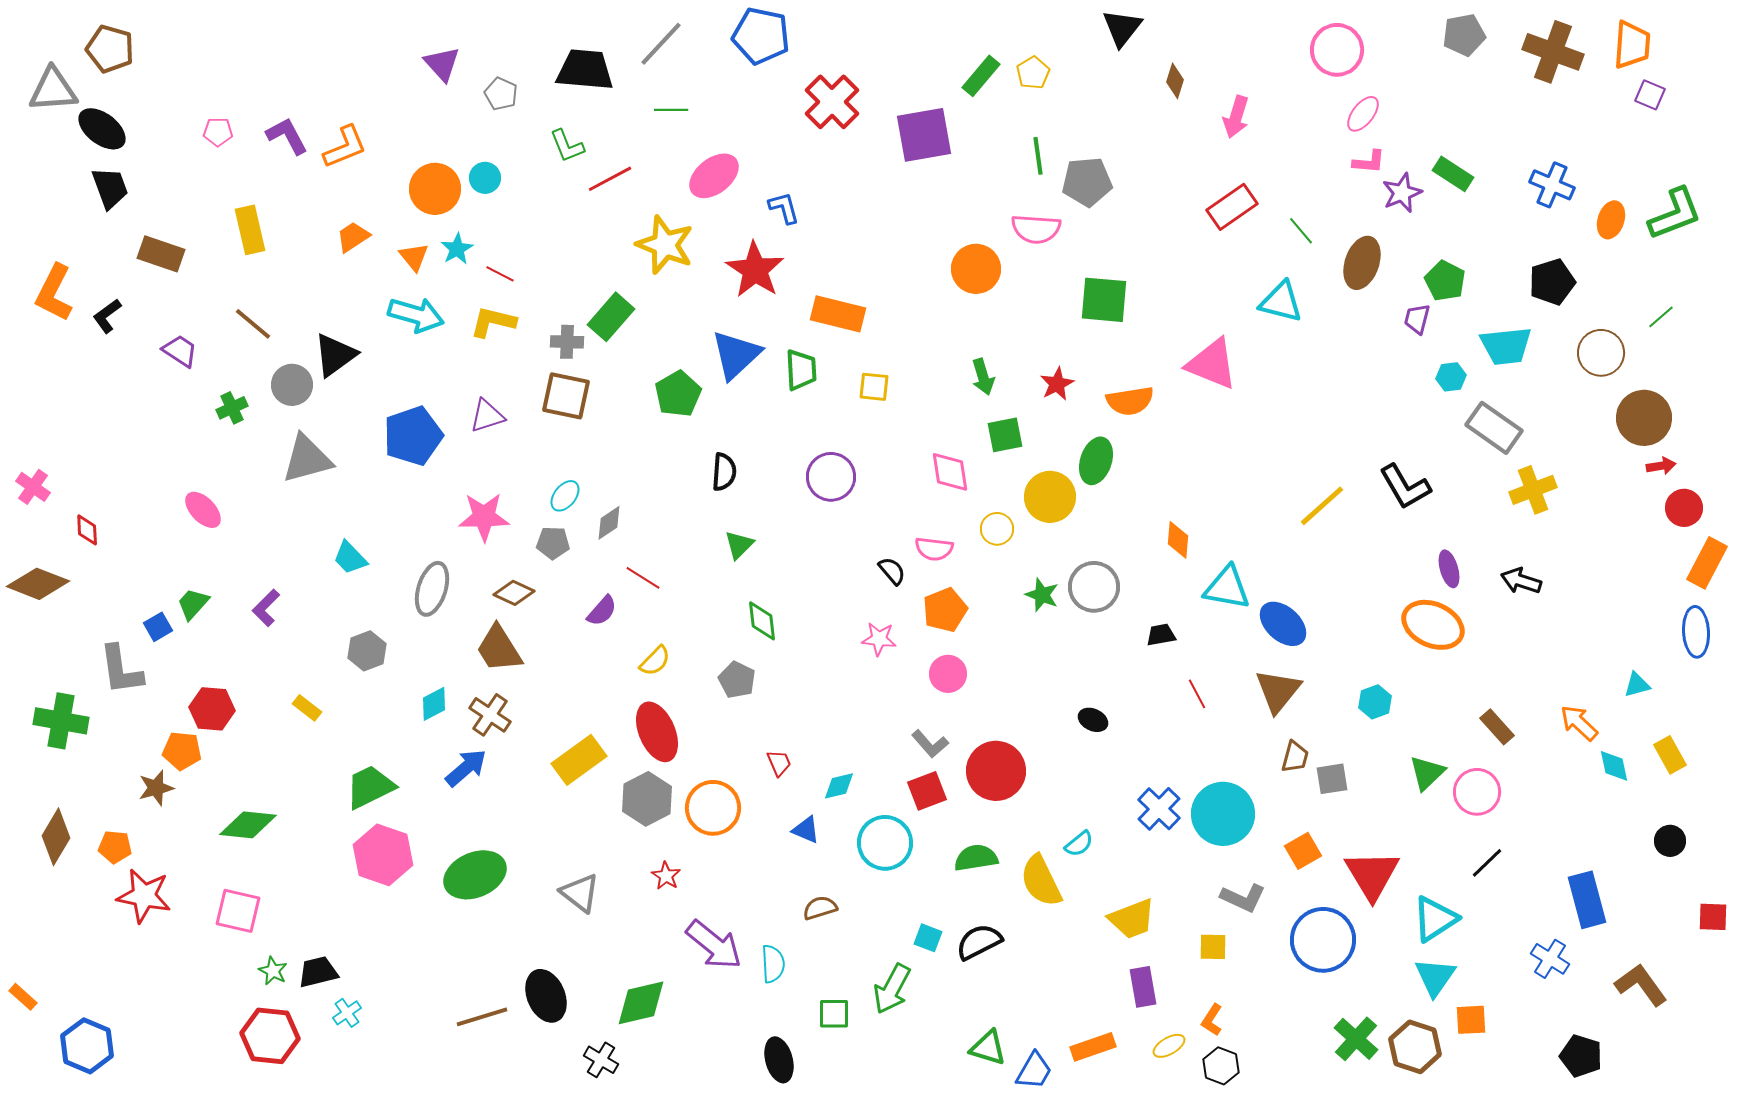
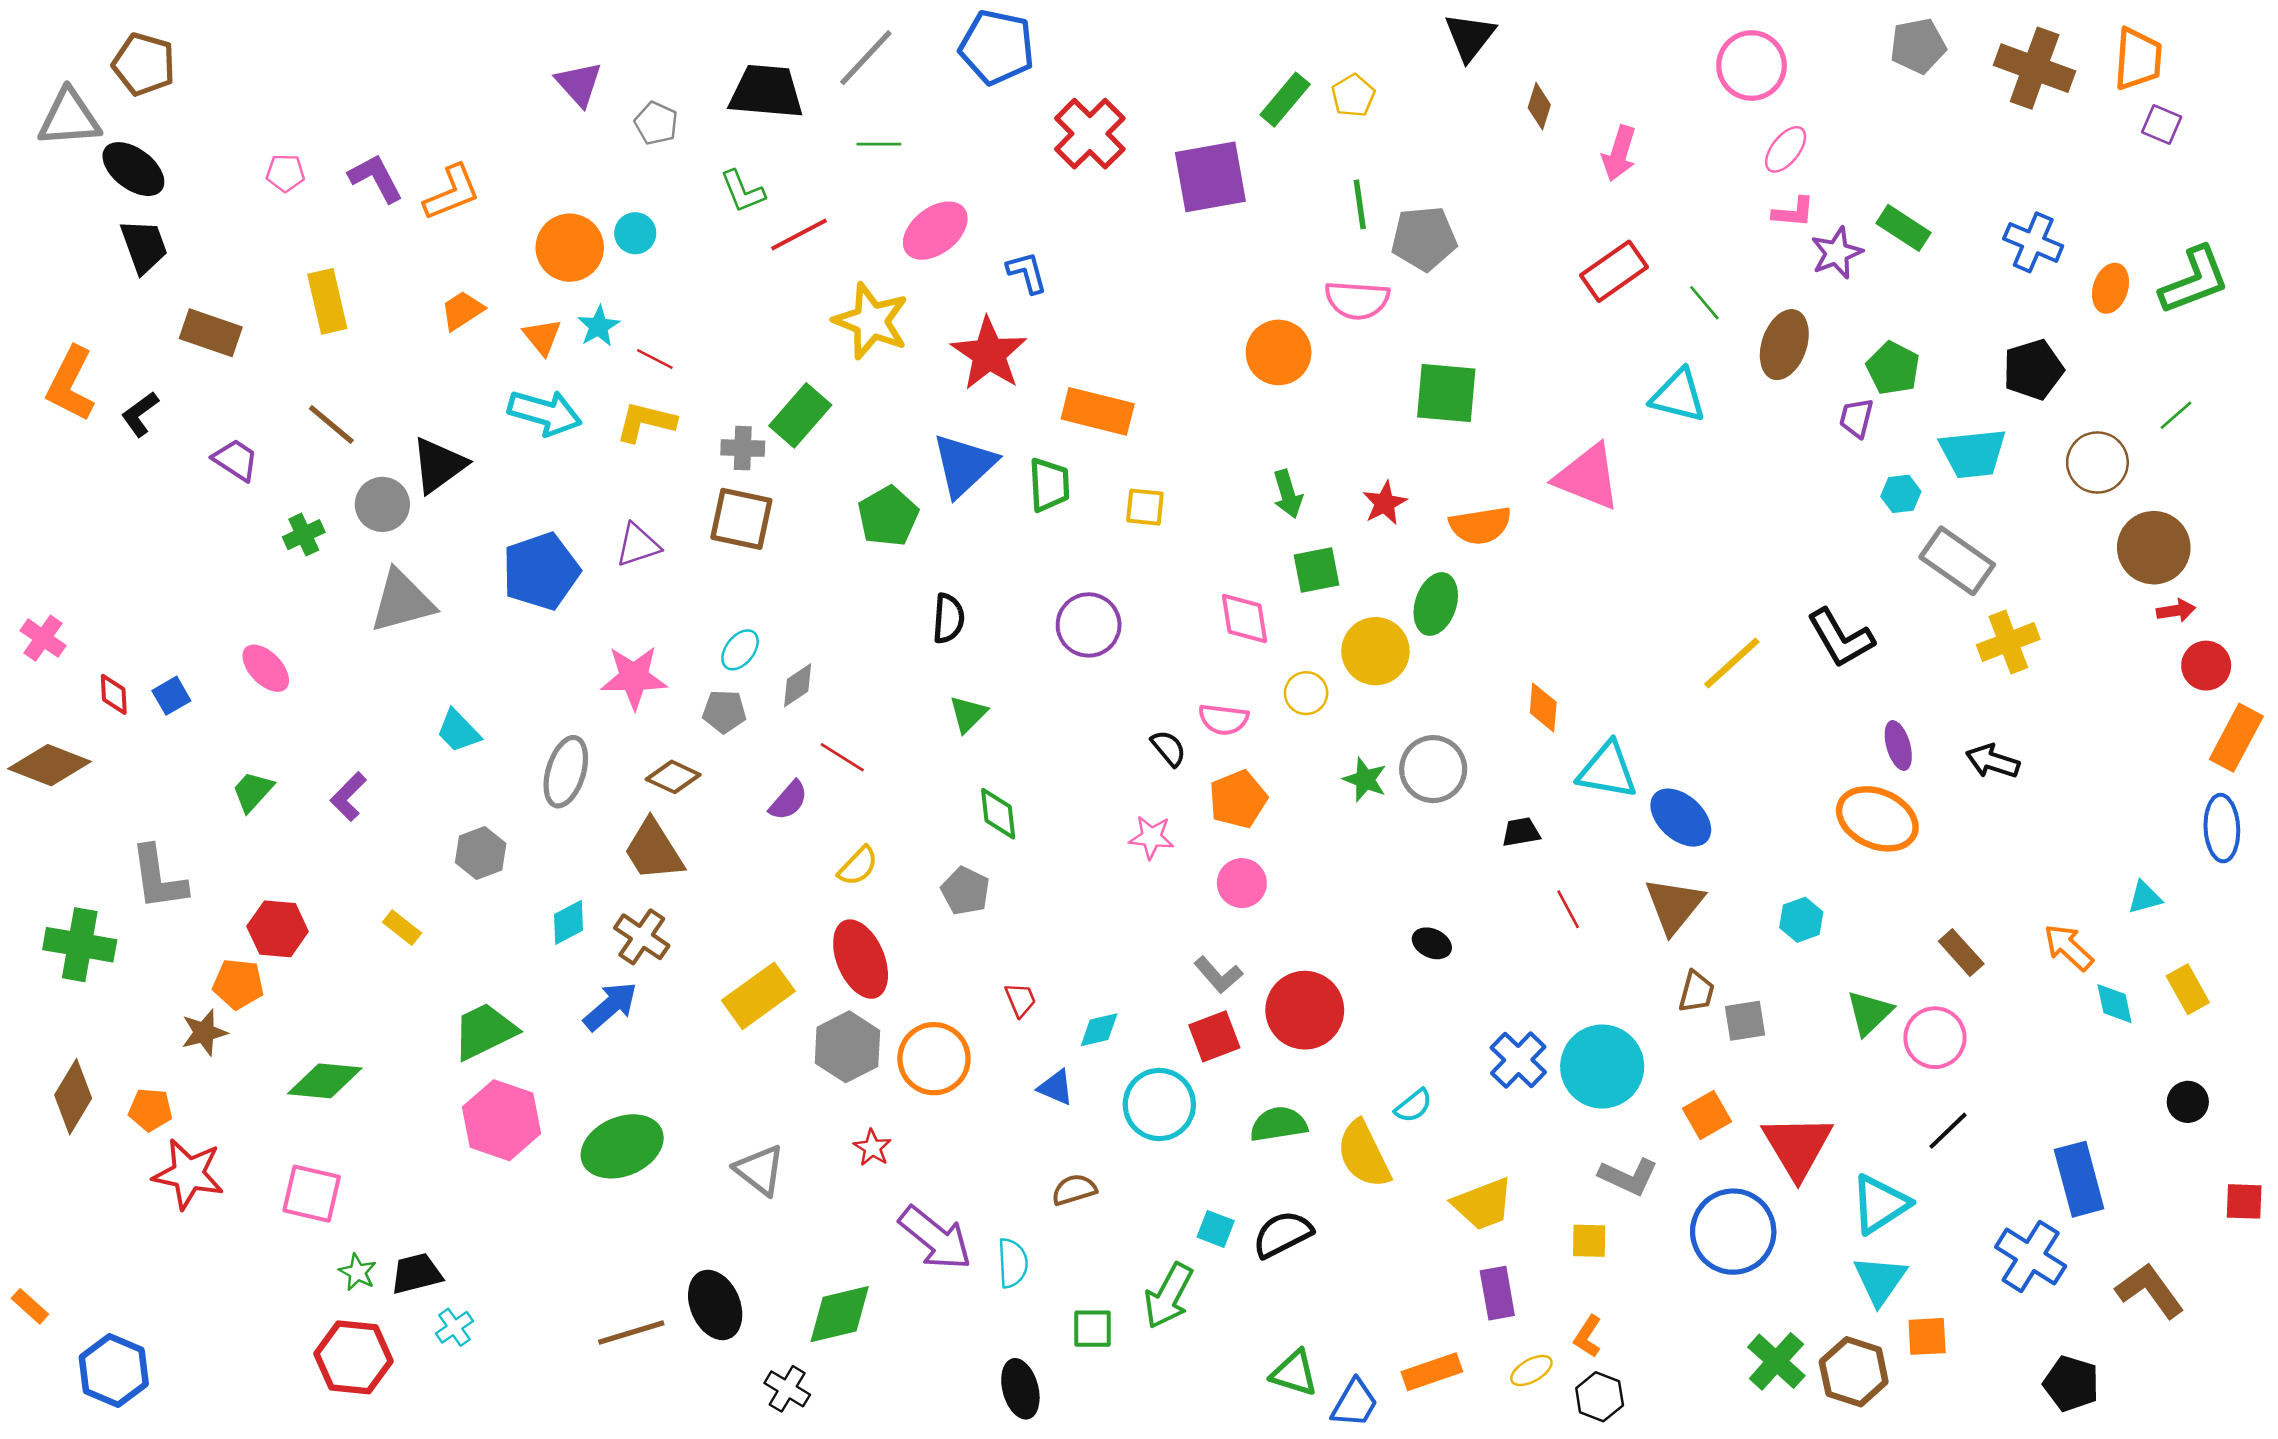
blue square: (158, 627) -> (171, 696), moved
blue cross: (1550, 959) -> (2031, 1256), size x1.4

